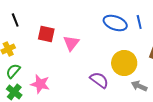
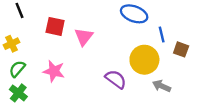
blue line: (139, 22) -> (162, 34), moved
pink star: (40, 84) -> (54, 71), moved

